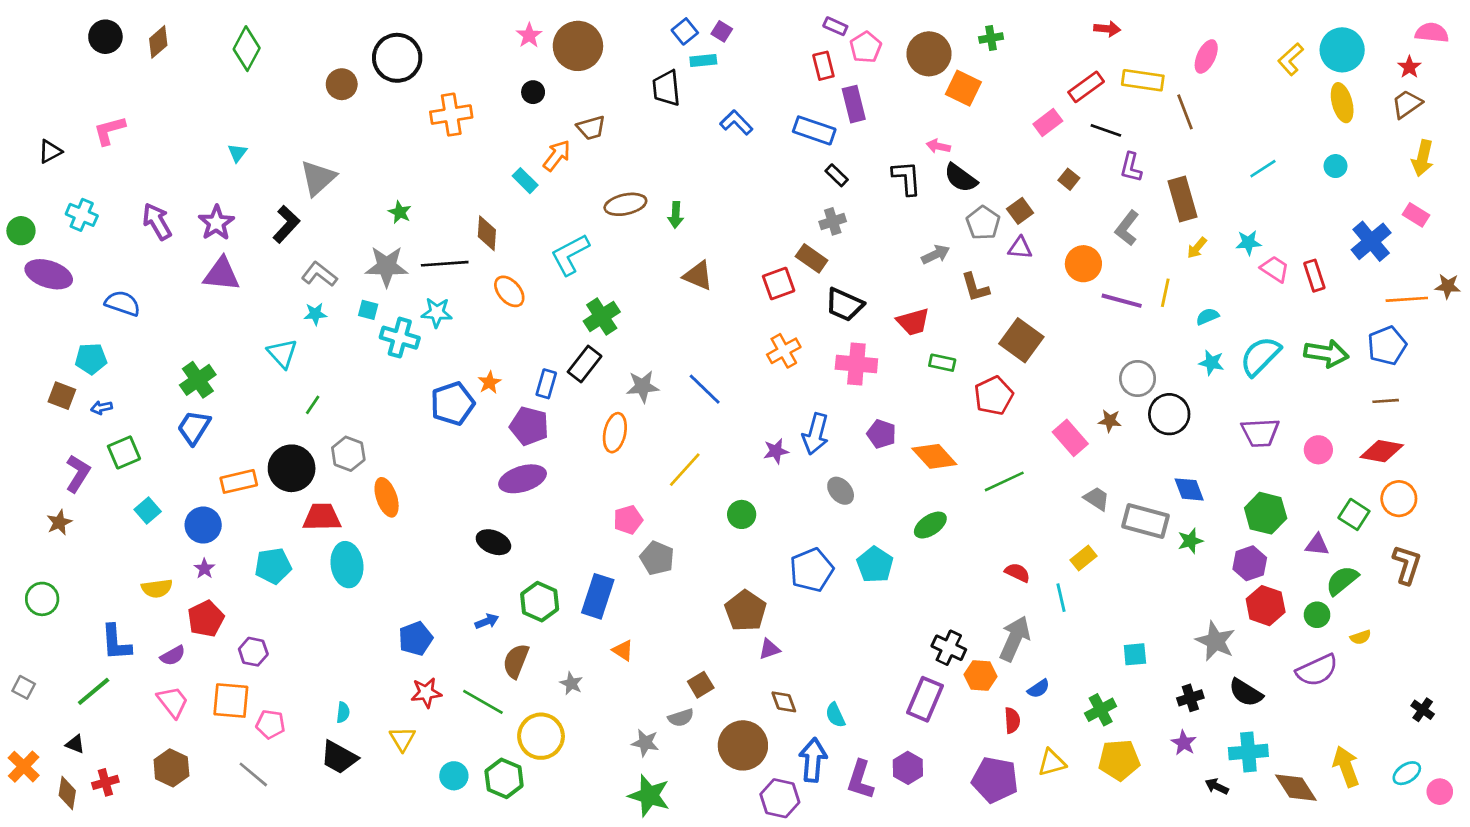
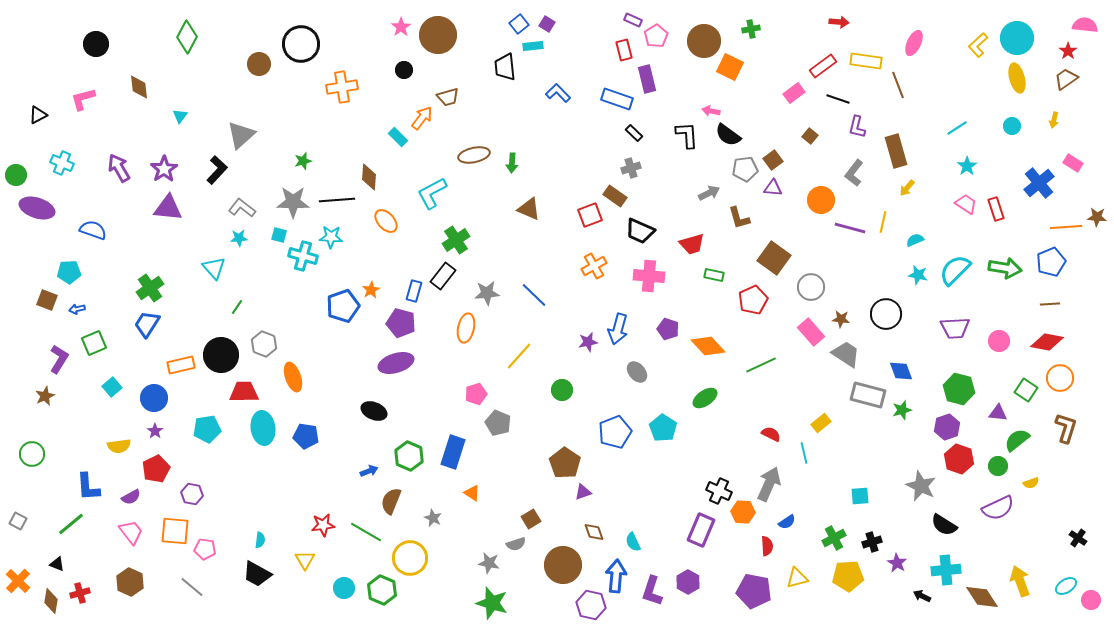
black circle: (105, 37) -> (96, 44), moved
brown diamond: (158, 42) -> (139, 87), moved, turned -55
yellow arrow: (1423, 158) -> (1054, 120), moved, size x0.6
green star: (400, 212) -> (303, 161), turned 30
gray pentagon: (983, 223) -> (745, 169), turned 30
cyan star: (1248, 243) -> (967, 166), moved, turned -30
gray circle: (1138, 379) -> (811, 287), moved
gray trapezoid: (1097, 499) -> (846, 354), moved, size x1.4
blue pentagon: (416, 639) -> (306, 436), moved, turned 30
black cross: (1190, 698) -> (872, 542), moved

